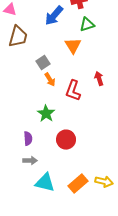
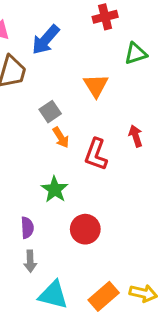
blue arrow: (54, 16) -> (46, 40), moved
green triangle: (87, 25) -> (136, 53), moved
gray arrow: (30, 161) -> (30, 261), turned 88

